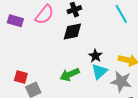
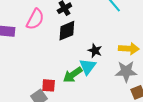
cyan triangle: (99, 71) -> (88, 67), moved
red square: (21, 77) -> (49, 85), moved

